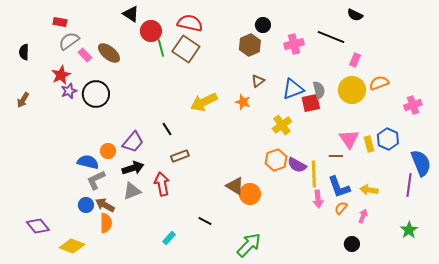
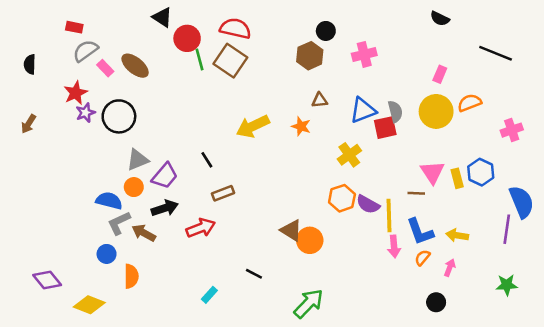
black line: (331, 37) -> (496, 53), moved
brown triangle: (258, 81) -> (320, 100), turned 32
red arrow: (162, 184) -> (201, 228), turned 80
gray triangle: (132, 191) -> (138, 160), moved
brown arrow: (105, 205) -> (144, 233), moved
green star: (409, 230) -> (507, 285), turned 30

